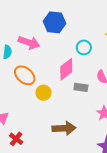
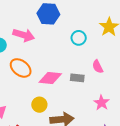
pink diamond: (66, 69) -> (50, 78), moved, turned 45
yellow circle: (43, 93) -> (39, 105), moved

